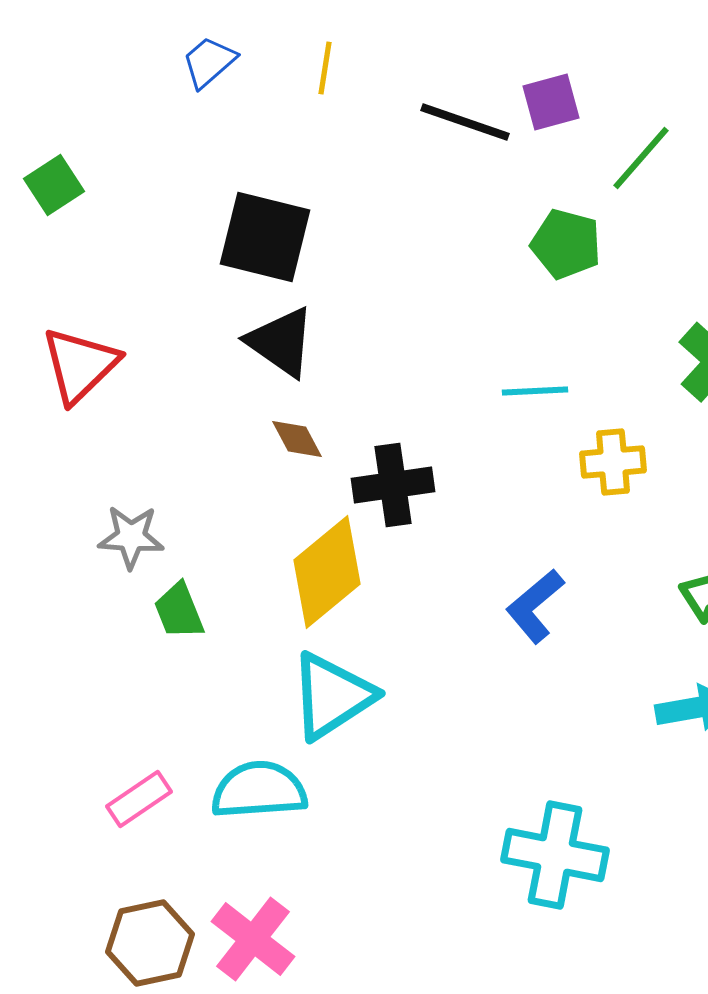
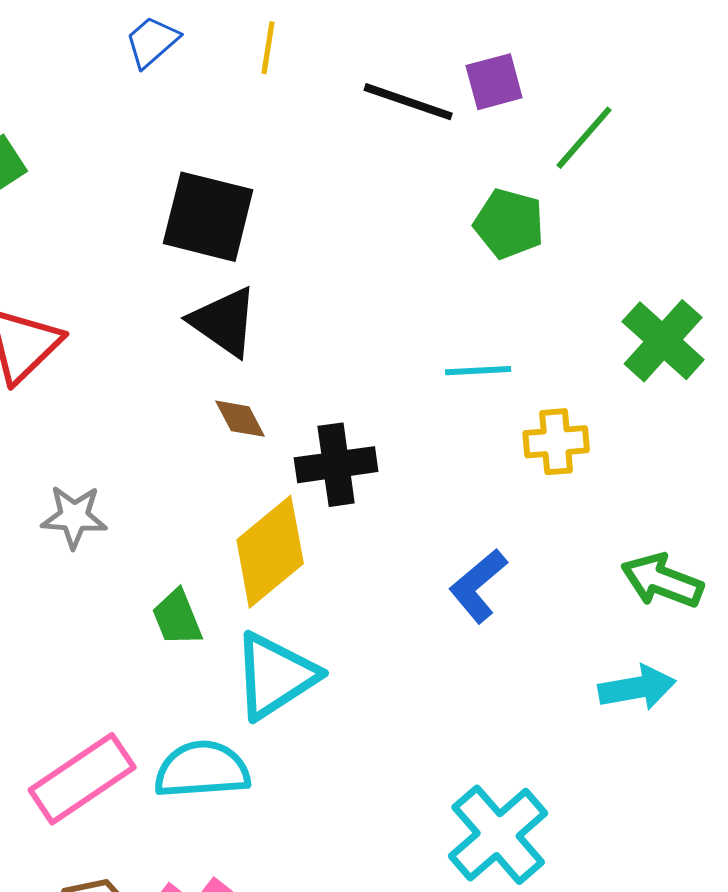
green trapezoid: (179, 611) -> (177, 618), moved
pink rectangle: (139, 799) -> (82, 779), size x1.6
cyan cross: (555, 855) -> (498, 835), turned 38

